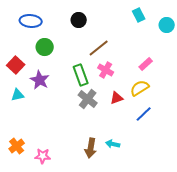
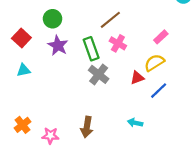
purple star: (40, 80) -> (58, 46), moved
red triangle: (117, 98) -> (137, 78), moved
cyan arrow: (113, 144) -> (135, 123), moved
brown arrow: (91, 148) -> (87, 127), moved

